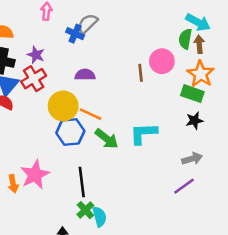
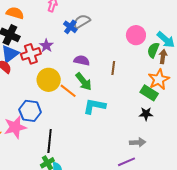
purple star: (36, 55) -> (46, 46), moved
pink circle: (162, 61) -> (136, 35), moved
purple semicircle: (85, 75) -> (82, 60), moved
blue hexagon: (70, 132) -> (30, 111), moved
cyan L-shape: (143, 133) -> (94, 106), moved
green arrow: (107, 139) -> (84, 82), moved

